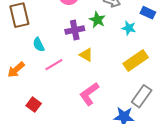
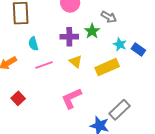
blue rectangle: (148, 13) -> (138, 49), moved
yellow rectangle: (136, 60) -> (107, 67), moved

